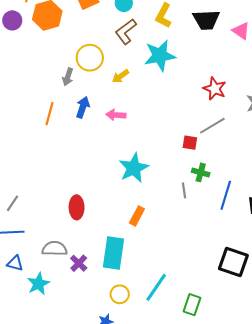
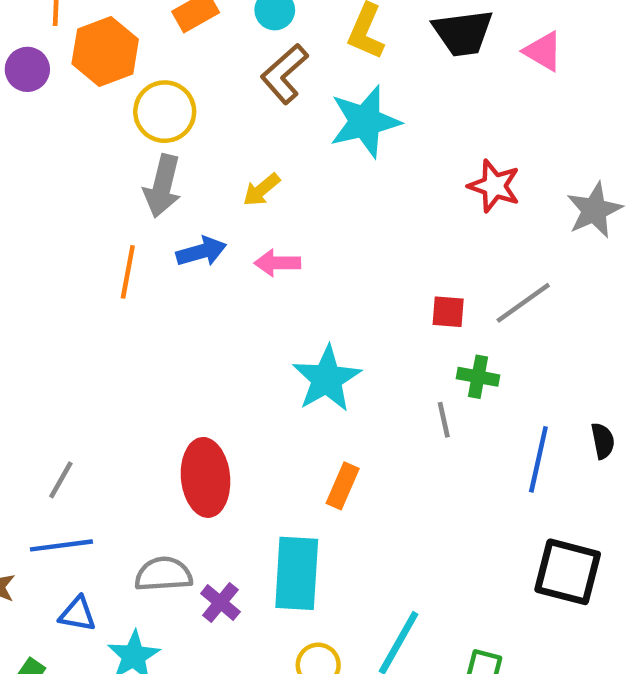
yellow circle: (90, 58) -> (165, 112), moved
yellow arrow: (120, 76) -> (261, 190), moved
gray arrow: (68, 77) -> (162, 186), size x1.5
blue arrow: (83, 107) -> (201, 252), turned 60
gray line: (212, 126) -> (523, 303), moved
blue line: (226, 195) -> (538, 459), moved
red ellipse: (77, 207) -> (206, 477), size x1.4

